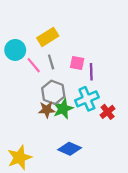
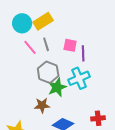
cyan circle: (15, 50) -> (22, 23), moved
brown star: (47, 110) -> (42, 105), moved
red cross: (108, 112) -> (98, 118), moved, turned 32

